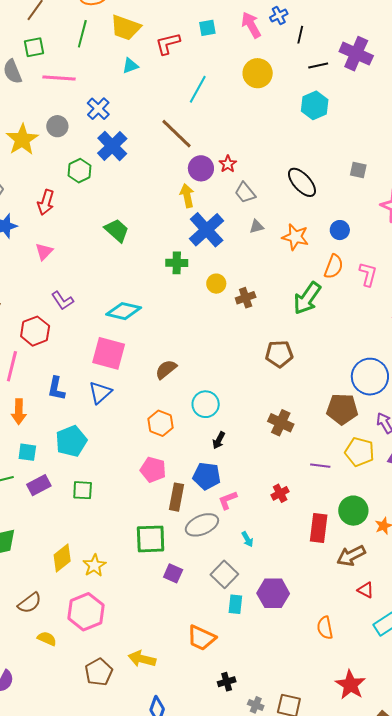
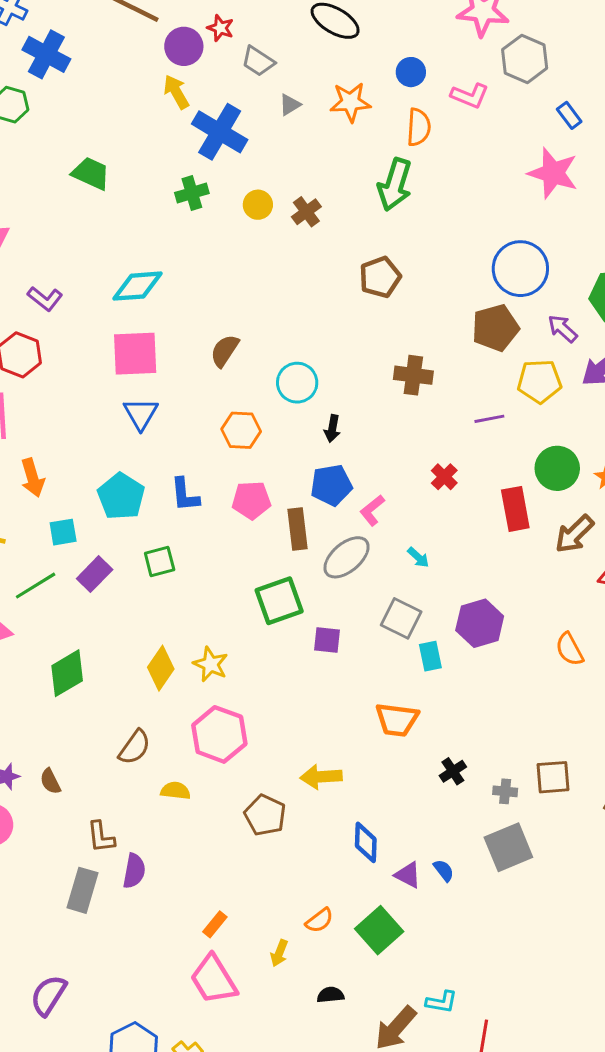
pink L-shape: (368, 274) -> (470, 96), moved, turned 115
blue L-shape: (56, 389) -> (185, 495), moved

